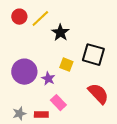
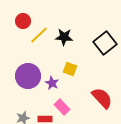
yellow line: (40, 19) -> (39, 35), moved
black star: (60, 33) -> (64, 37), turned -30
black square: (93, 55) -> (105, 43), moved, turned 35

